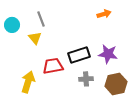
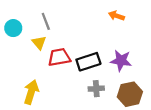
orange arrow: (104, 14) -> (116, 16), turned -144
red trapezoid: (53, 66) -> (59, 57), moved

